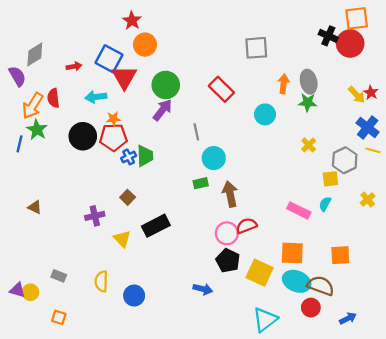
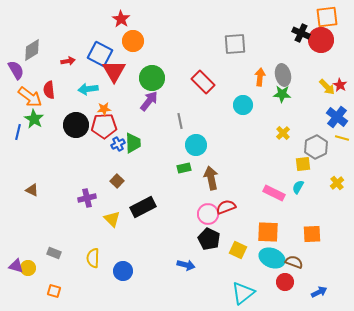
orange arrow: (33, 106) -> (30, 97), turned -85
yellow square: (260, 273) -> (238, 250), size x0.7
brown semicircle: (321, 286) -> (294, 262), size x0.7

